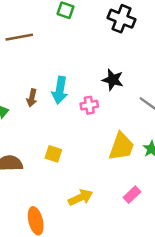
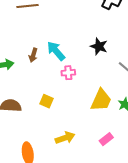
cyan arrow: (60, 90) -> (56, 51), turned 125
pink cross: (89, 105) -> (68, 73), moved

